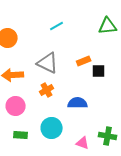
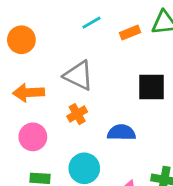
orange rectangle: (84, 61) -> (130, 33), moved
black square: (99, 71) -> (151, 87), size x1.5

